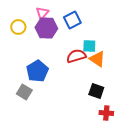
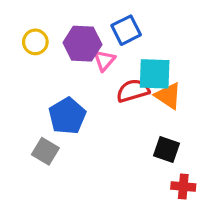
pink triangle: (42, 13) -> (104, 60), moved
cyan square: (89, 46) -> (155, 74), size x1.5

